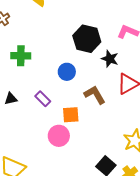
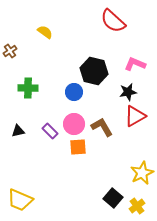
black star: (110, 59) -> (128, 92), moved, turned -30
blue circle: (67, 72) -> (74, 92), moved
pink circle: (59, 136) -> (74, 124), moved

